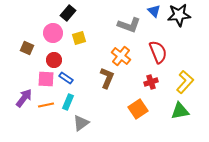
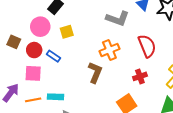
orange cross: (121, 56) -> (109, 50), turned 30
red circle: (54, 60) -> (34, 50), moved
blue rectangle: (66, 78) -> (53, 56), moved
cyan rectangle: (68, 102) -> (56, 97), turned 70

